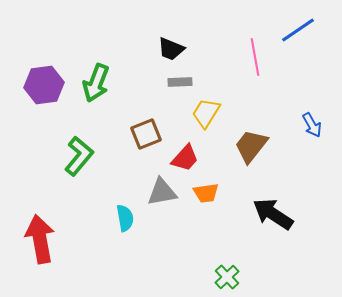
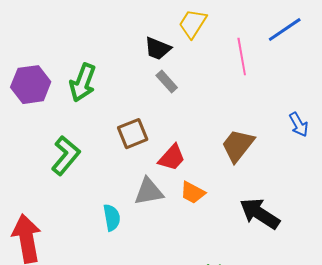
gray rectangle: (180, 82) -> (167, 82), turned 50
yellow trapezoid: (206, 113) -> (193, 24), moved
orange trapezoid: (206, 193) -> (193, 193), turned 36

